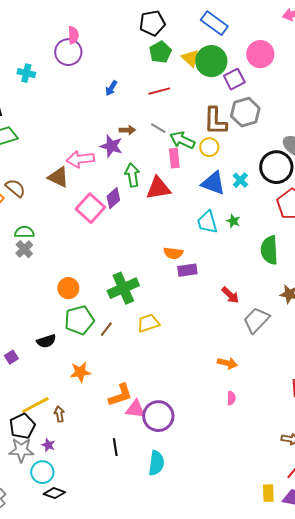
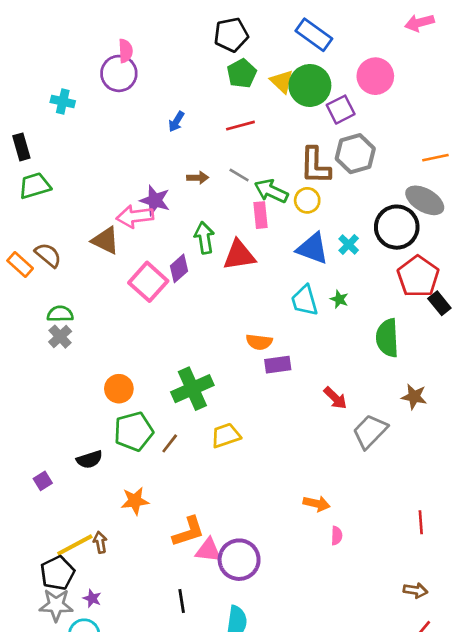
purple star: (111, 146) -> (155, 200), moved
orange arrow: (227, 363) -> (317, 504), moved
brown arrow: (59, 414) -> (100, 542), moved

